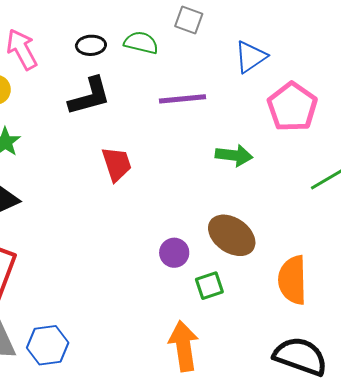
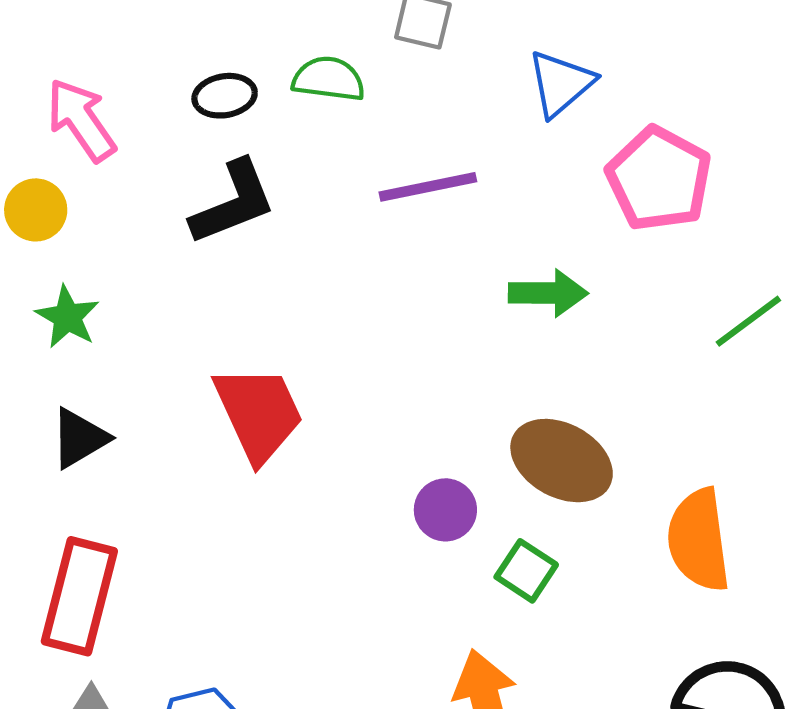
red trapezoid: (117, 164) -> (259, 413), moved, size x1.4
green square: (209, 286) -> (526, 571), turned -32

